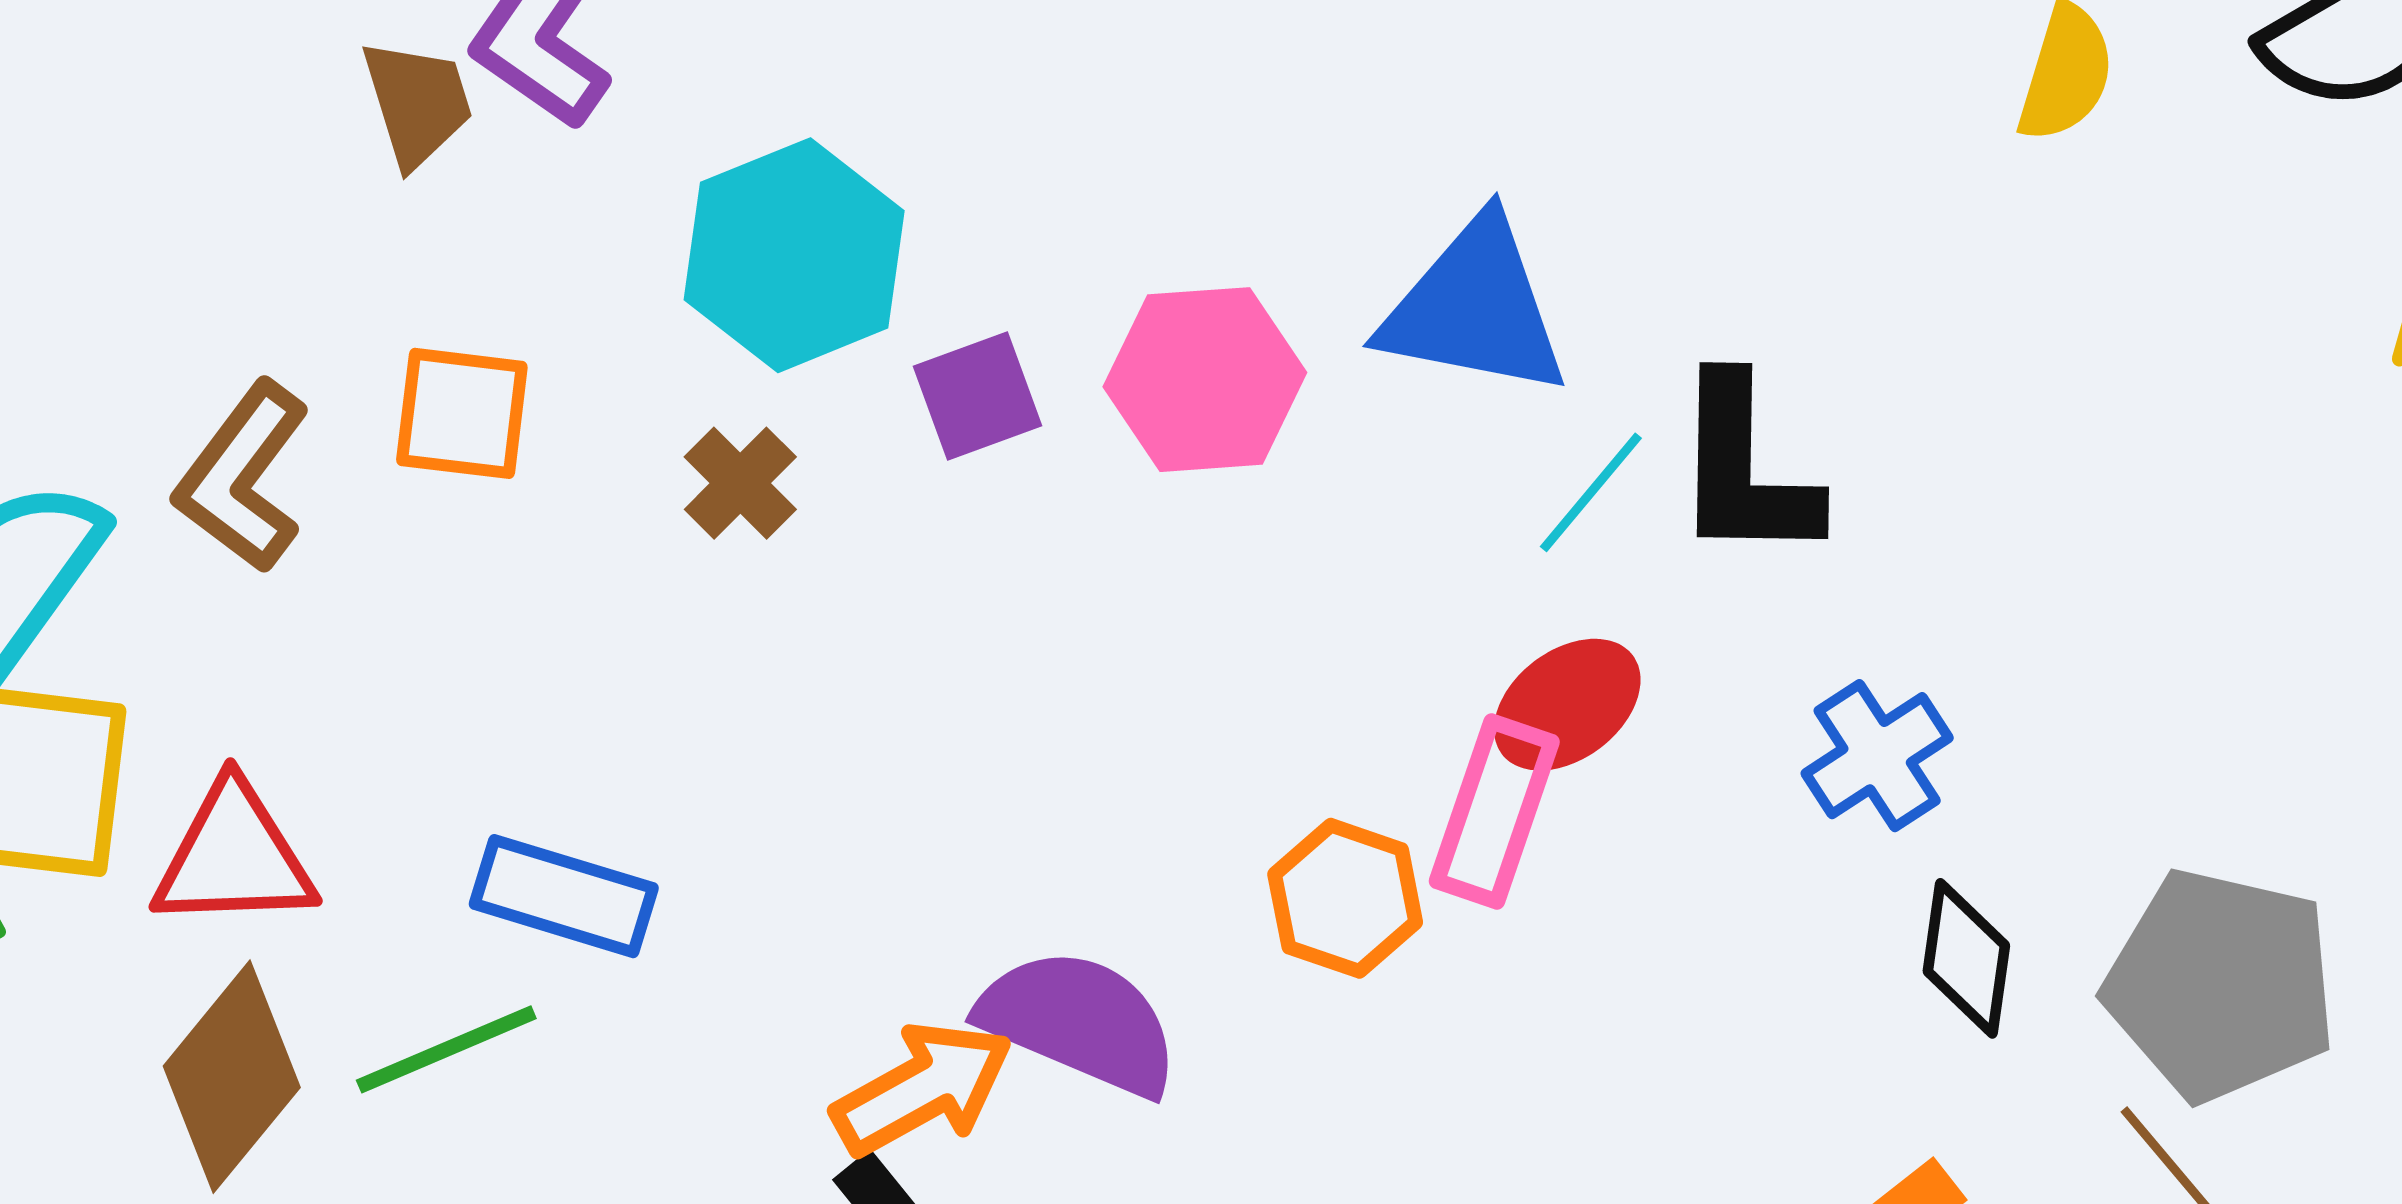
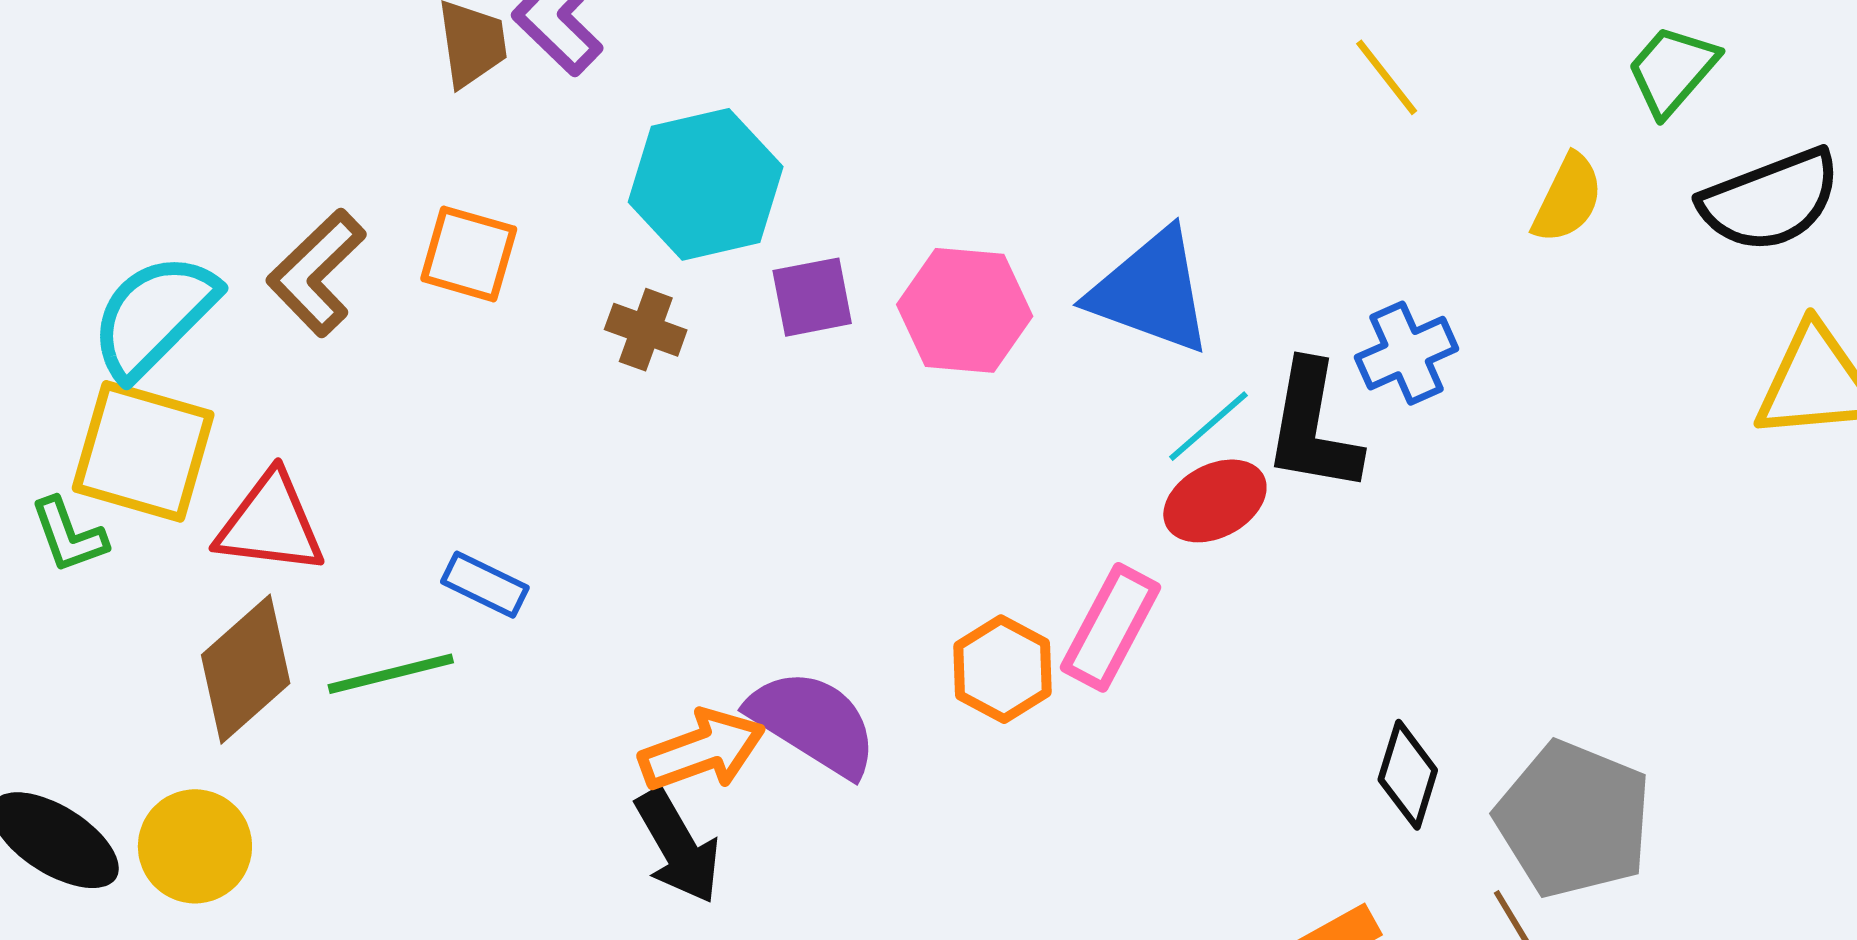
brown cross: (740, 483) -> (646, 330), turned -34
red ellipse: (1567, 705) -> (1215, 501), moved
blue cross: (1877, 756) -> (1407, 353), moved
blue rectangle: (564, 896) -> (485, 585), size x0.7

